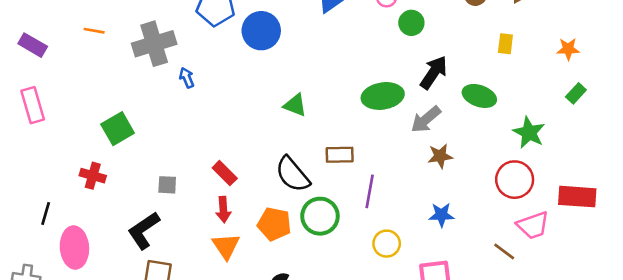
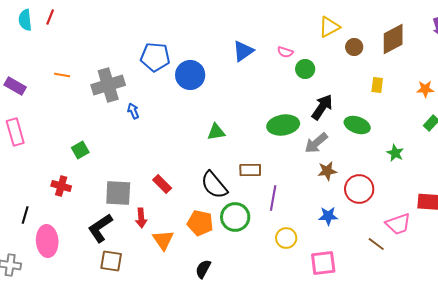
green triangle: (295, 105) -> (216, 132), turned -30
green square: (118, 129) -> (80, 150), size x0.7
green star: (529, 133) -> (395, 153), size x0.7
red circle: (515, 180) -> (359, 189), moved
gray square: (167, 185) -> (118, 193), size x1.8
red arrow: (223, 210) -> (141, 218), moved

